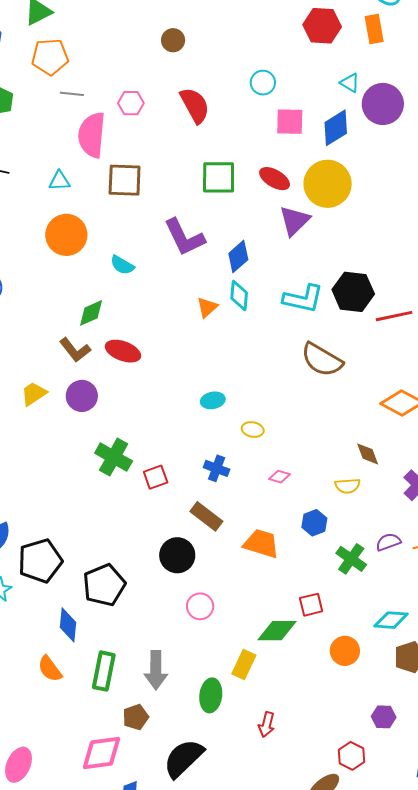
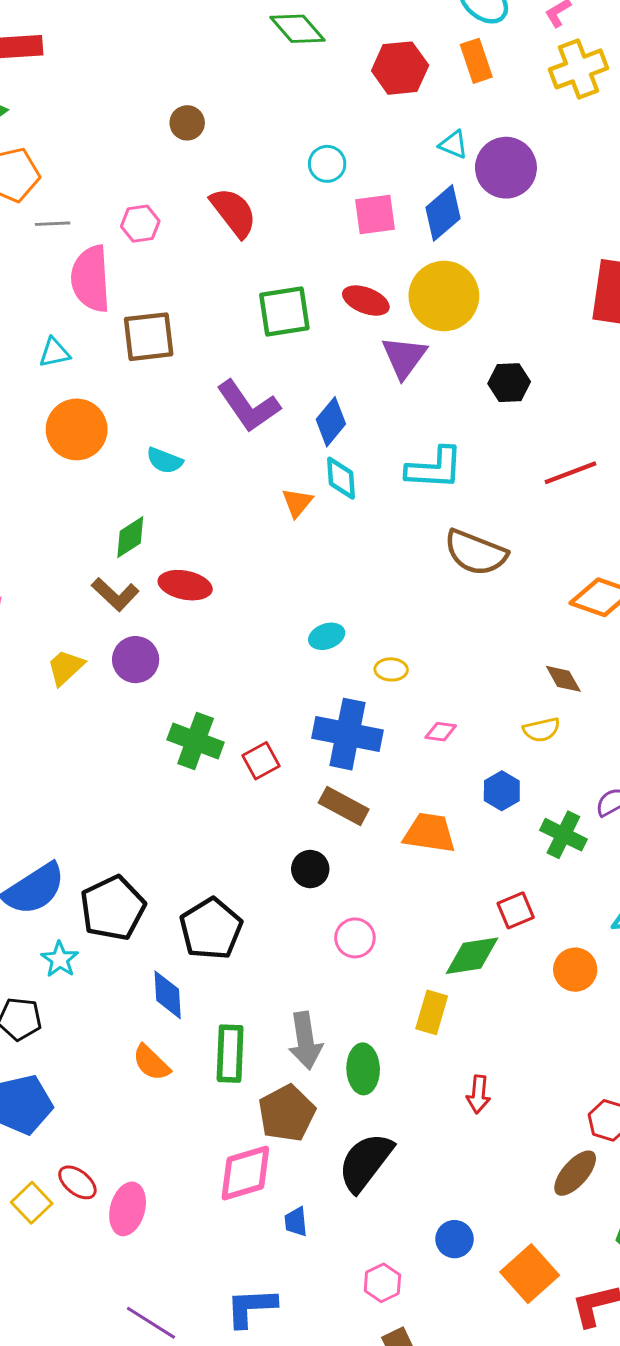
black hexagon: (353, 292) -> (509, 383), moved, size x0.7
blue cross: (217, 468) -> (348, 734), size x1.8
black circle: (177, 555) -> (310, 869), size x0.7
green ellipse: (211, 695) -> (363, 1069), moved
brown pentagon: (136, 717) -> (287, 1113), size x1.5

